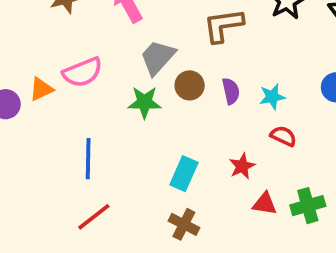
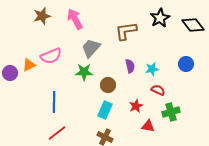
brown circle: (190, 85) -> (108, 85), moved
green cross: (308, 206) -> (171, 112), moved

